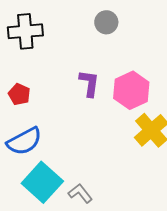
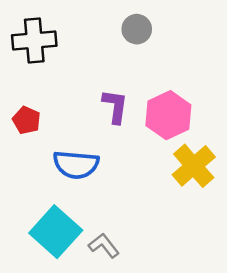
blue semicircle: (24, 141) -> (76, 165), moved, turned 33

